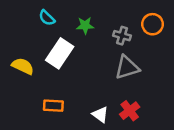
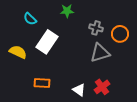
cyan semicircle: (47, 18) -> (30, 19), moved
orange circle: (153, 24) -> (120, 34), moved
green star: (85, 25) -> (67, 11), moved

